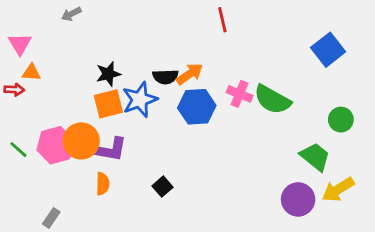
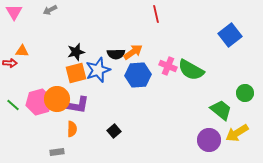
pink triangle: (20, 44) -> (14, 12), moved
green circle: (341, 120) -> (245, 93), moved
gray rectangle: (51, 218) -> (57, 152), moved, turned 48

